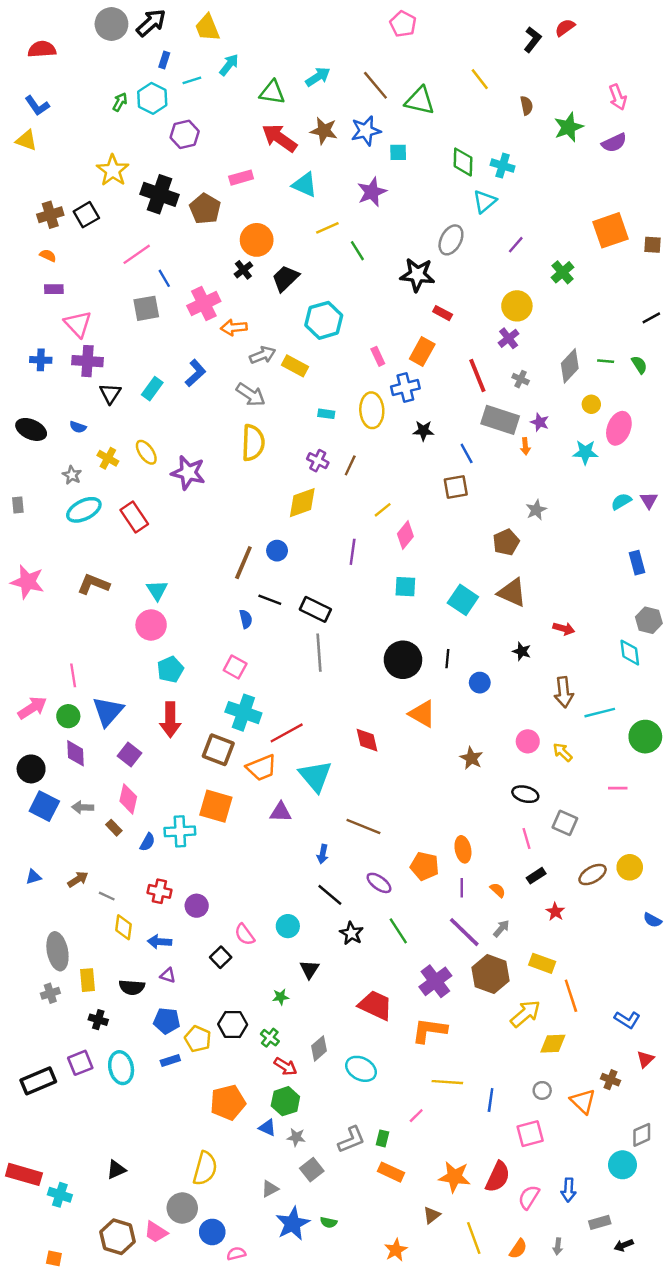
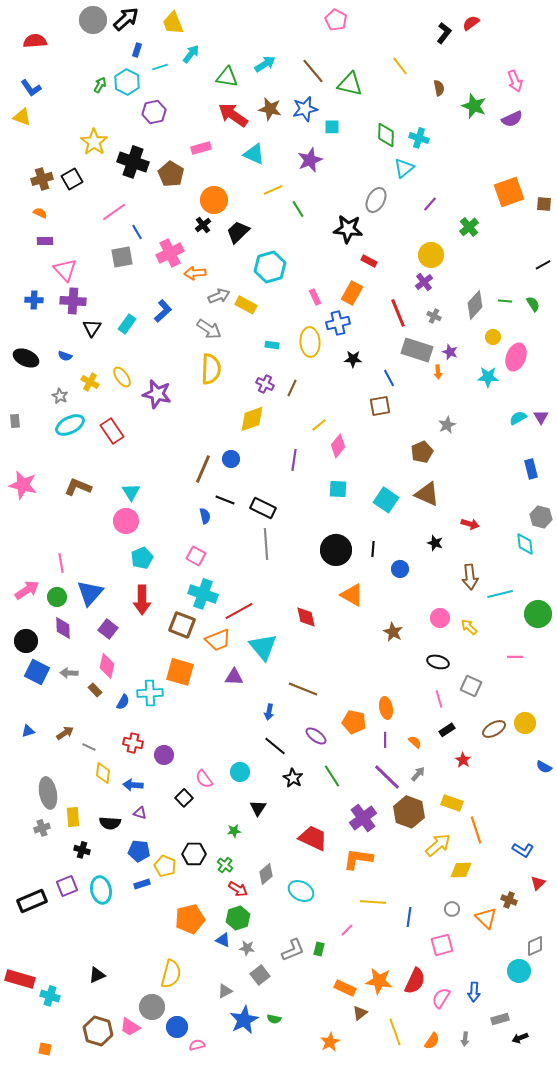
green star: (569, 127) -> (474, 106), turned -30
orange rectangle: (391, 1172) -> (345, 988), moved

